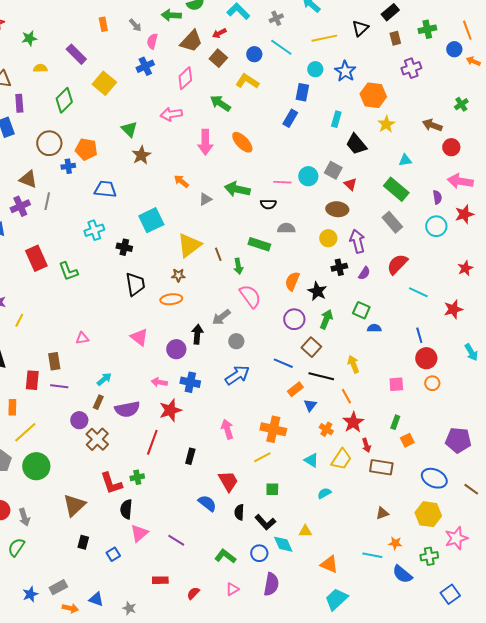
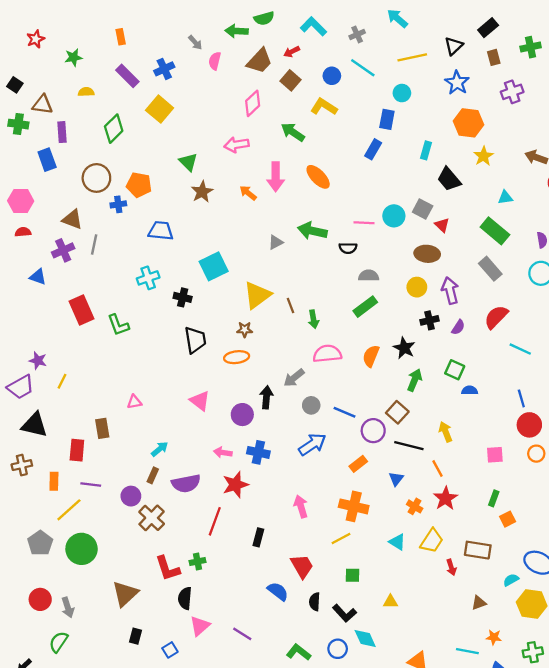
orange rectangle: (103, 24) -> (121, 37), moved
blue cross: (145, 66) -> (164, 69), moved
blue star: (345, 71) -> (457, 83), moved
orange arrow: (181, 181) -> (248, 193), moved
green rectangle: (259, 244) -> (365, 307), moved, turned -55
orange semicircle: (292, 281) -> (371, 356), moved
pink semicircle: (250, 296) -> (327, 354), turned -60
purple circle: (294, 319) -> (373, 431), moved
blue line: (283, 363) -> (344, 412), moved
purple line: (59, 386) -> (91, 485), moved
orange rectangle: (295, 389) -> (358, 464), moved
red arrow: (366, 445) -> (451, 567), moved
cyan semicircle: (324, 493) -> (511, 580), moved
yellow triangle: (305, 531) -> (390, 602), moved

